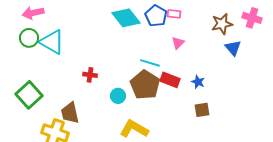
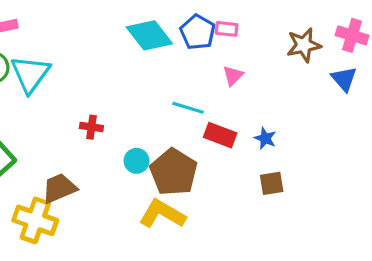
cyan triangle: (52, 42) -> (30, 74), turned 36
blue triangle: (233, 48) -> (344, 79), moved
brown pentagon: (145, 85) -> (173, 172), moved
brown trapezoid: (70, 113) -> (59, 188), turned 80

